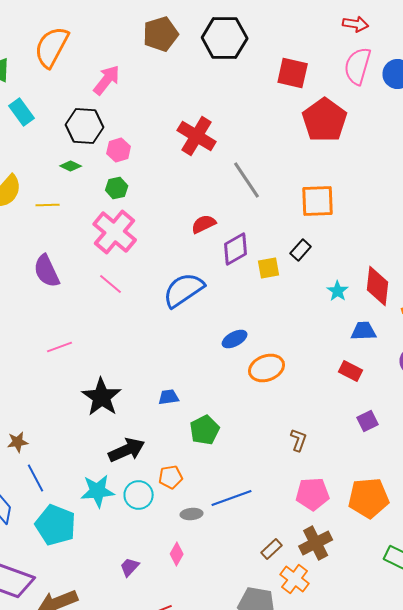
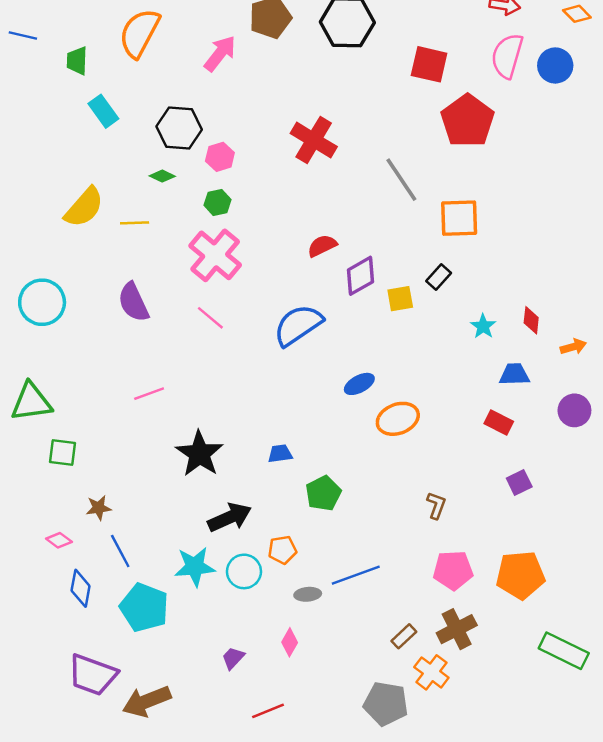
pink arrow: (107, 80) -> (220, 53), moved
gray line: (247, 180) -> (401, 180), moved
red diamond: (378, 286) -> (531, 320), size x0.6

